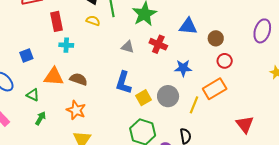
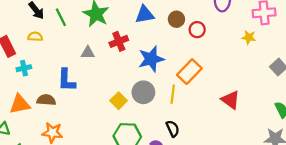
yellow semicircle: (93, 21) -> (35, 37), moved
red cross: (158, 44) -> (119, 41), turned -30
red circle: (225, 61) -> (197, 30), moved
blue star: (183, 68) -> (151, 59), size x1.4
blue L-shape: (123, 83) -> (66, 80), moved

